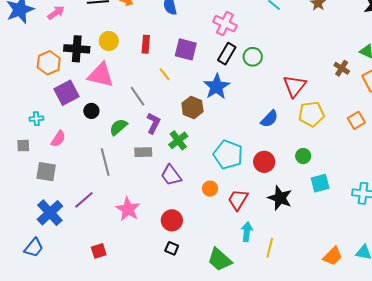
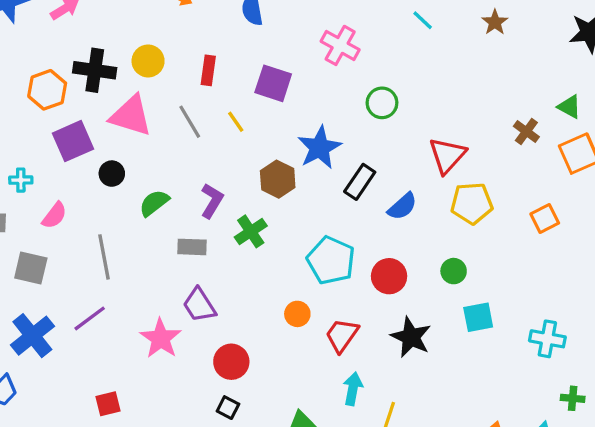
black rectangle: (227, 54) -> (360, 182), moved
gray line: (138, 96) -> (190, 122), moved
gray line: (105, 162) -> (104, 257), moved
purple trapezoid: (171, 175) -> (199, 305), moved

